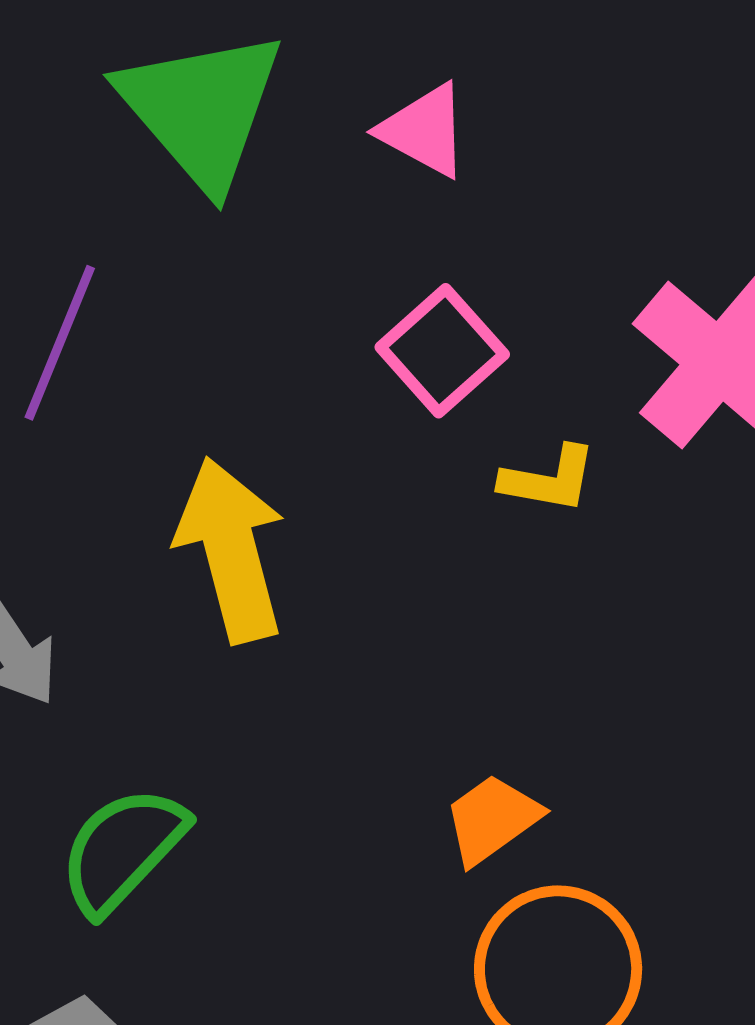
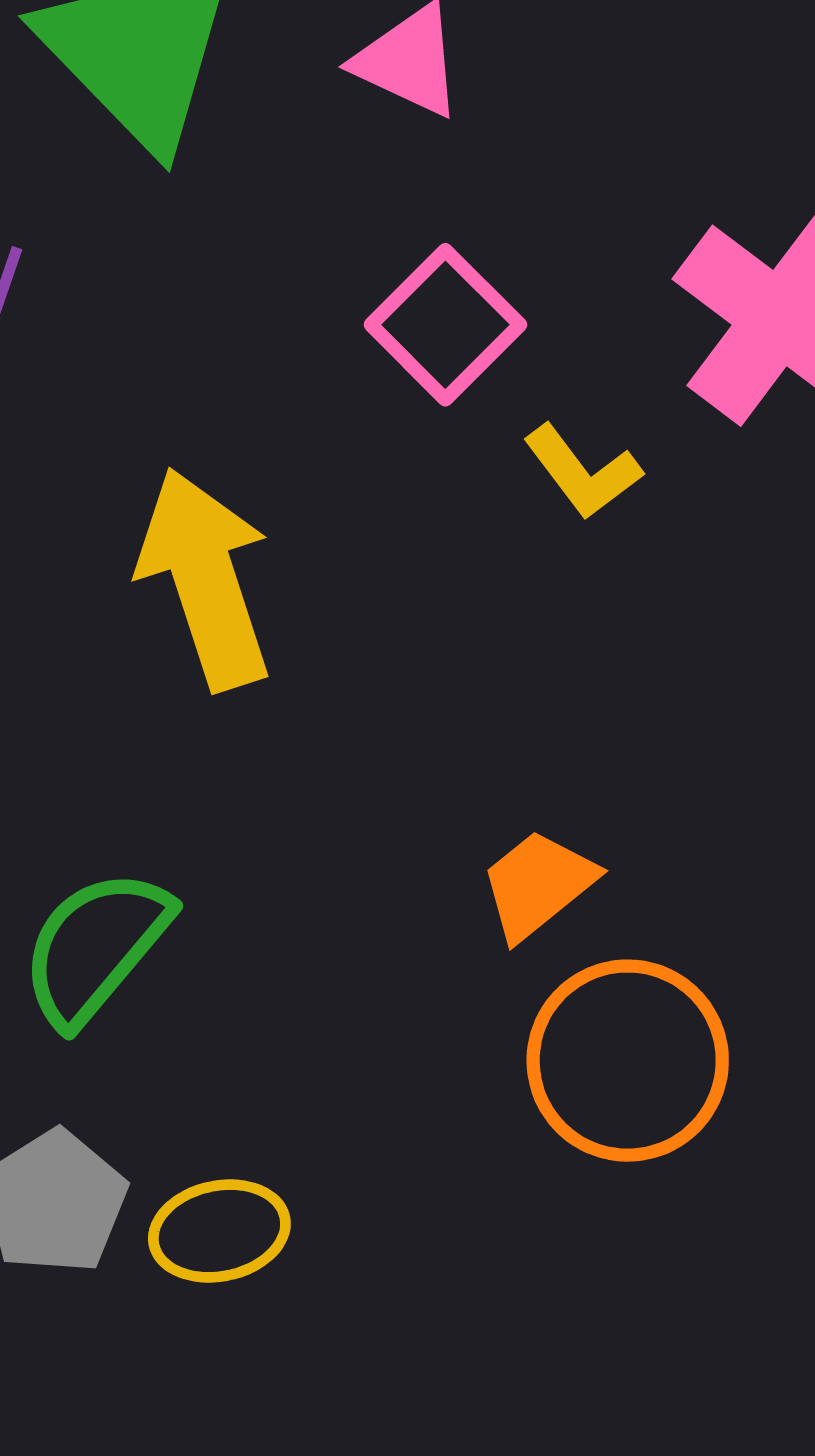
yellow L-shape: (549, 479) -> (583, 472), turned 46

